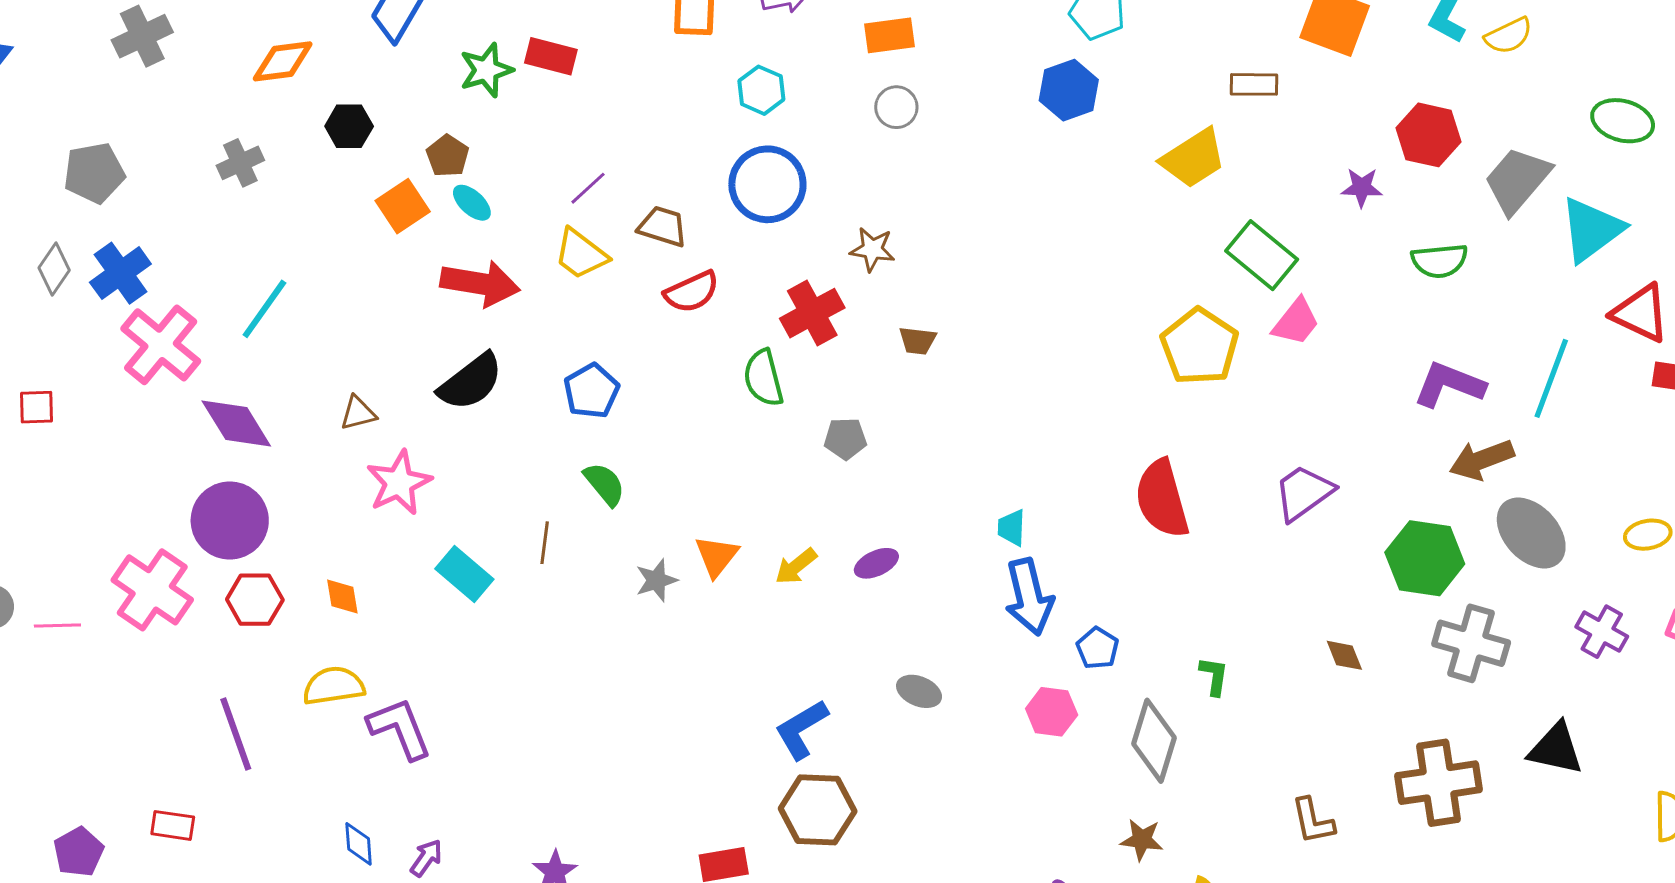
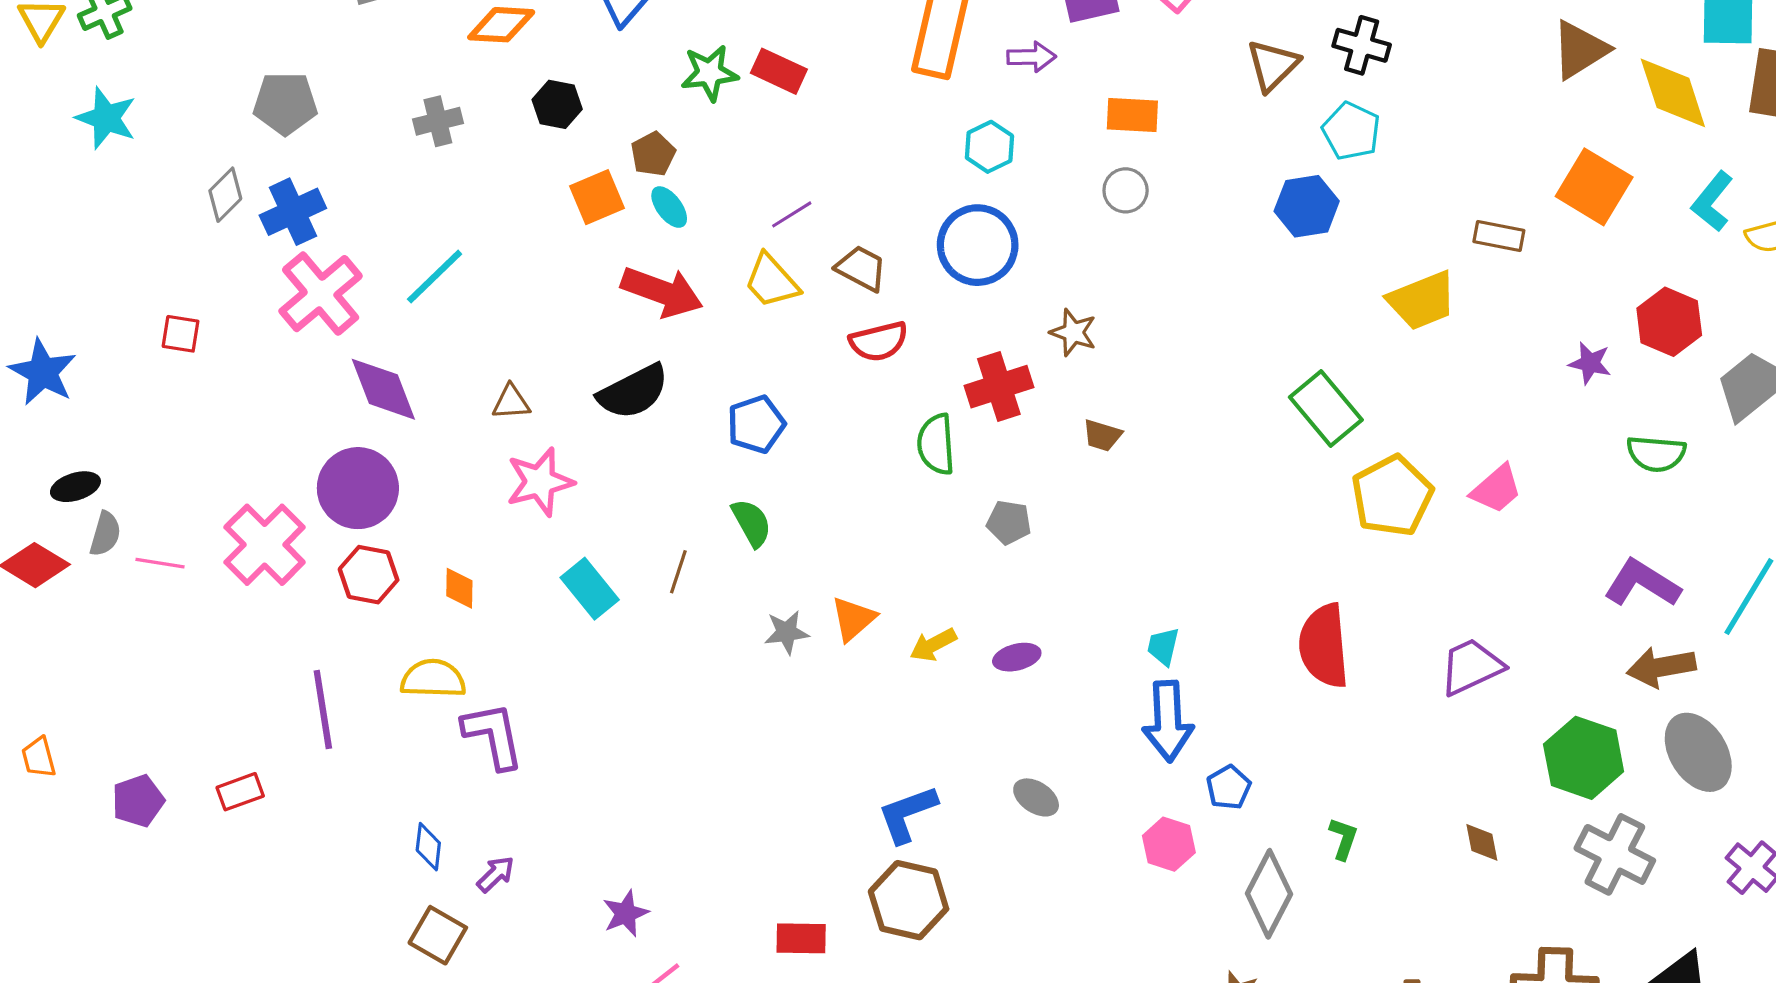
green rectangle: (1262, 255) -> (1326, 408), moved
red rectangle: (173, 825) -> (240, 792), turned -39

